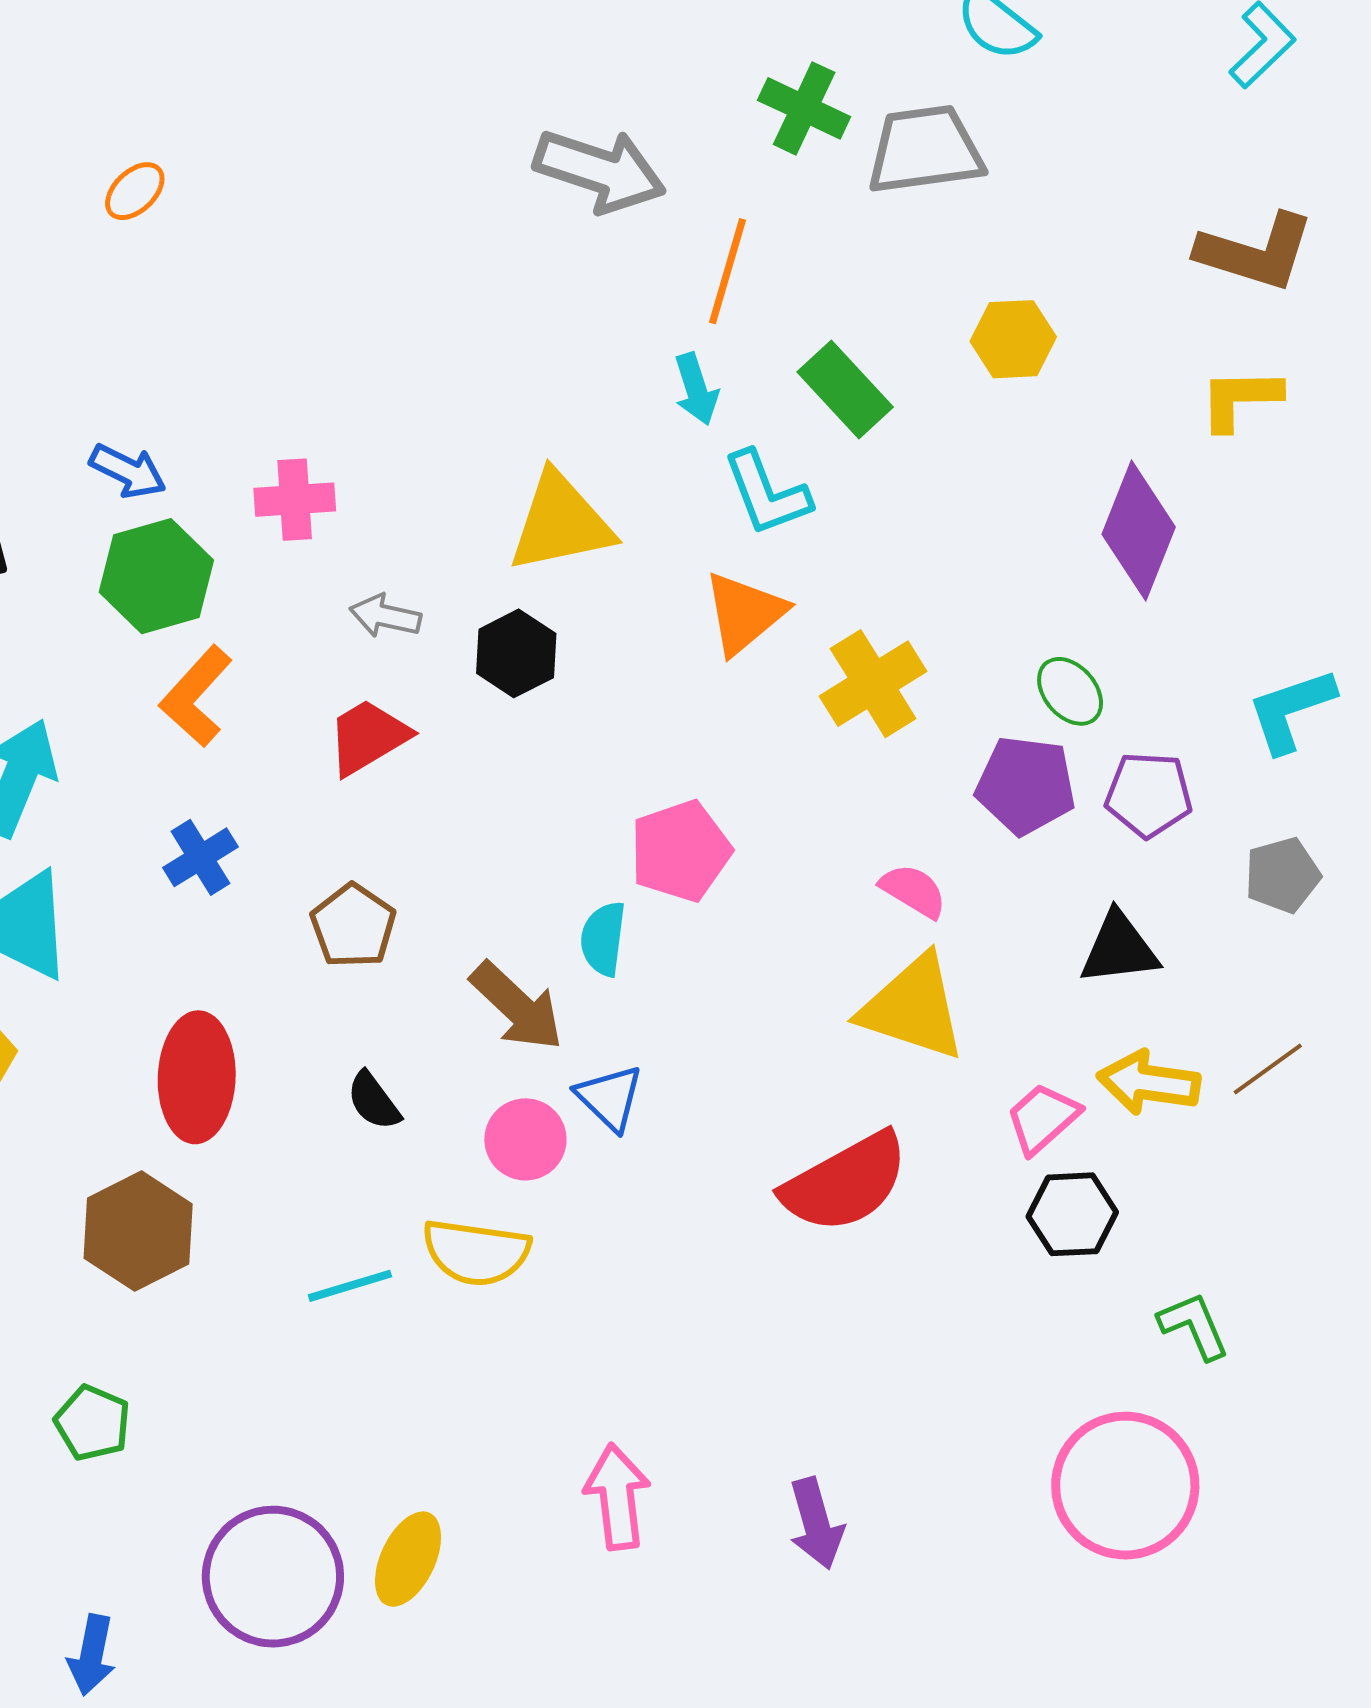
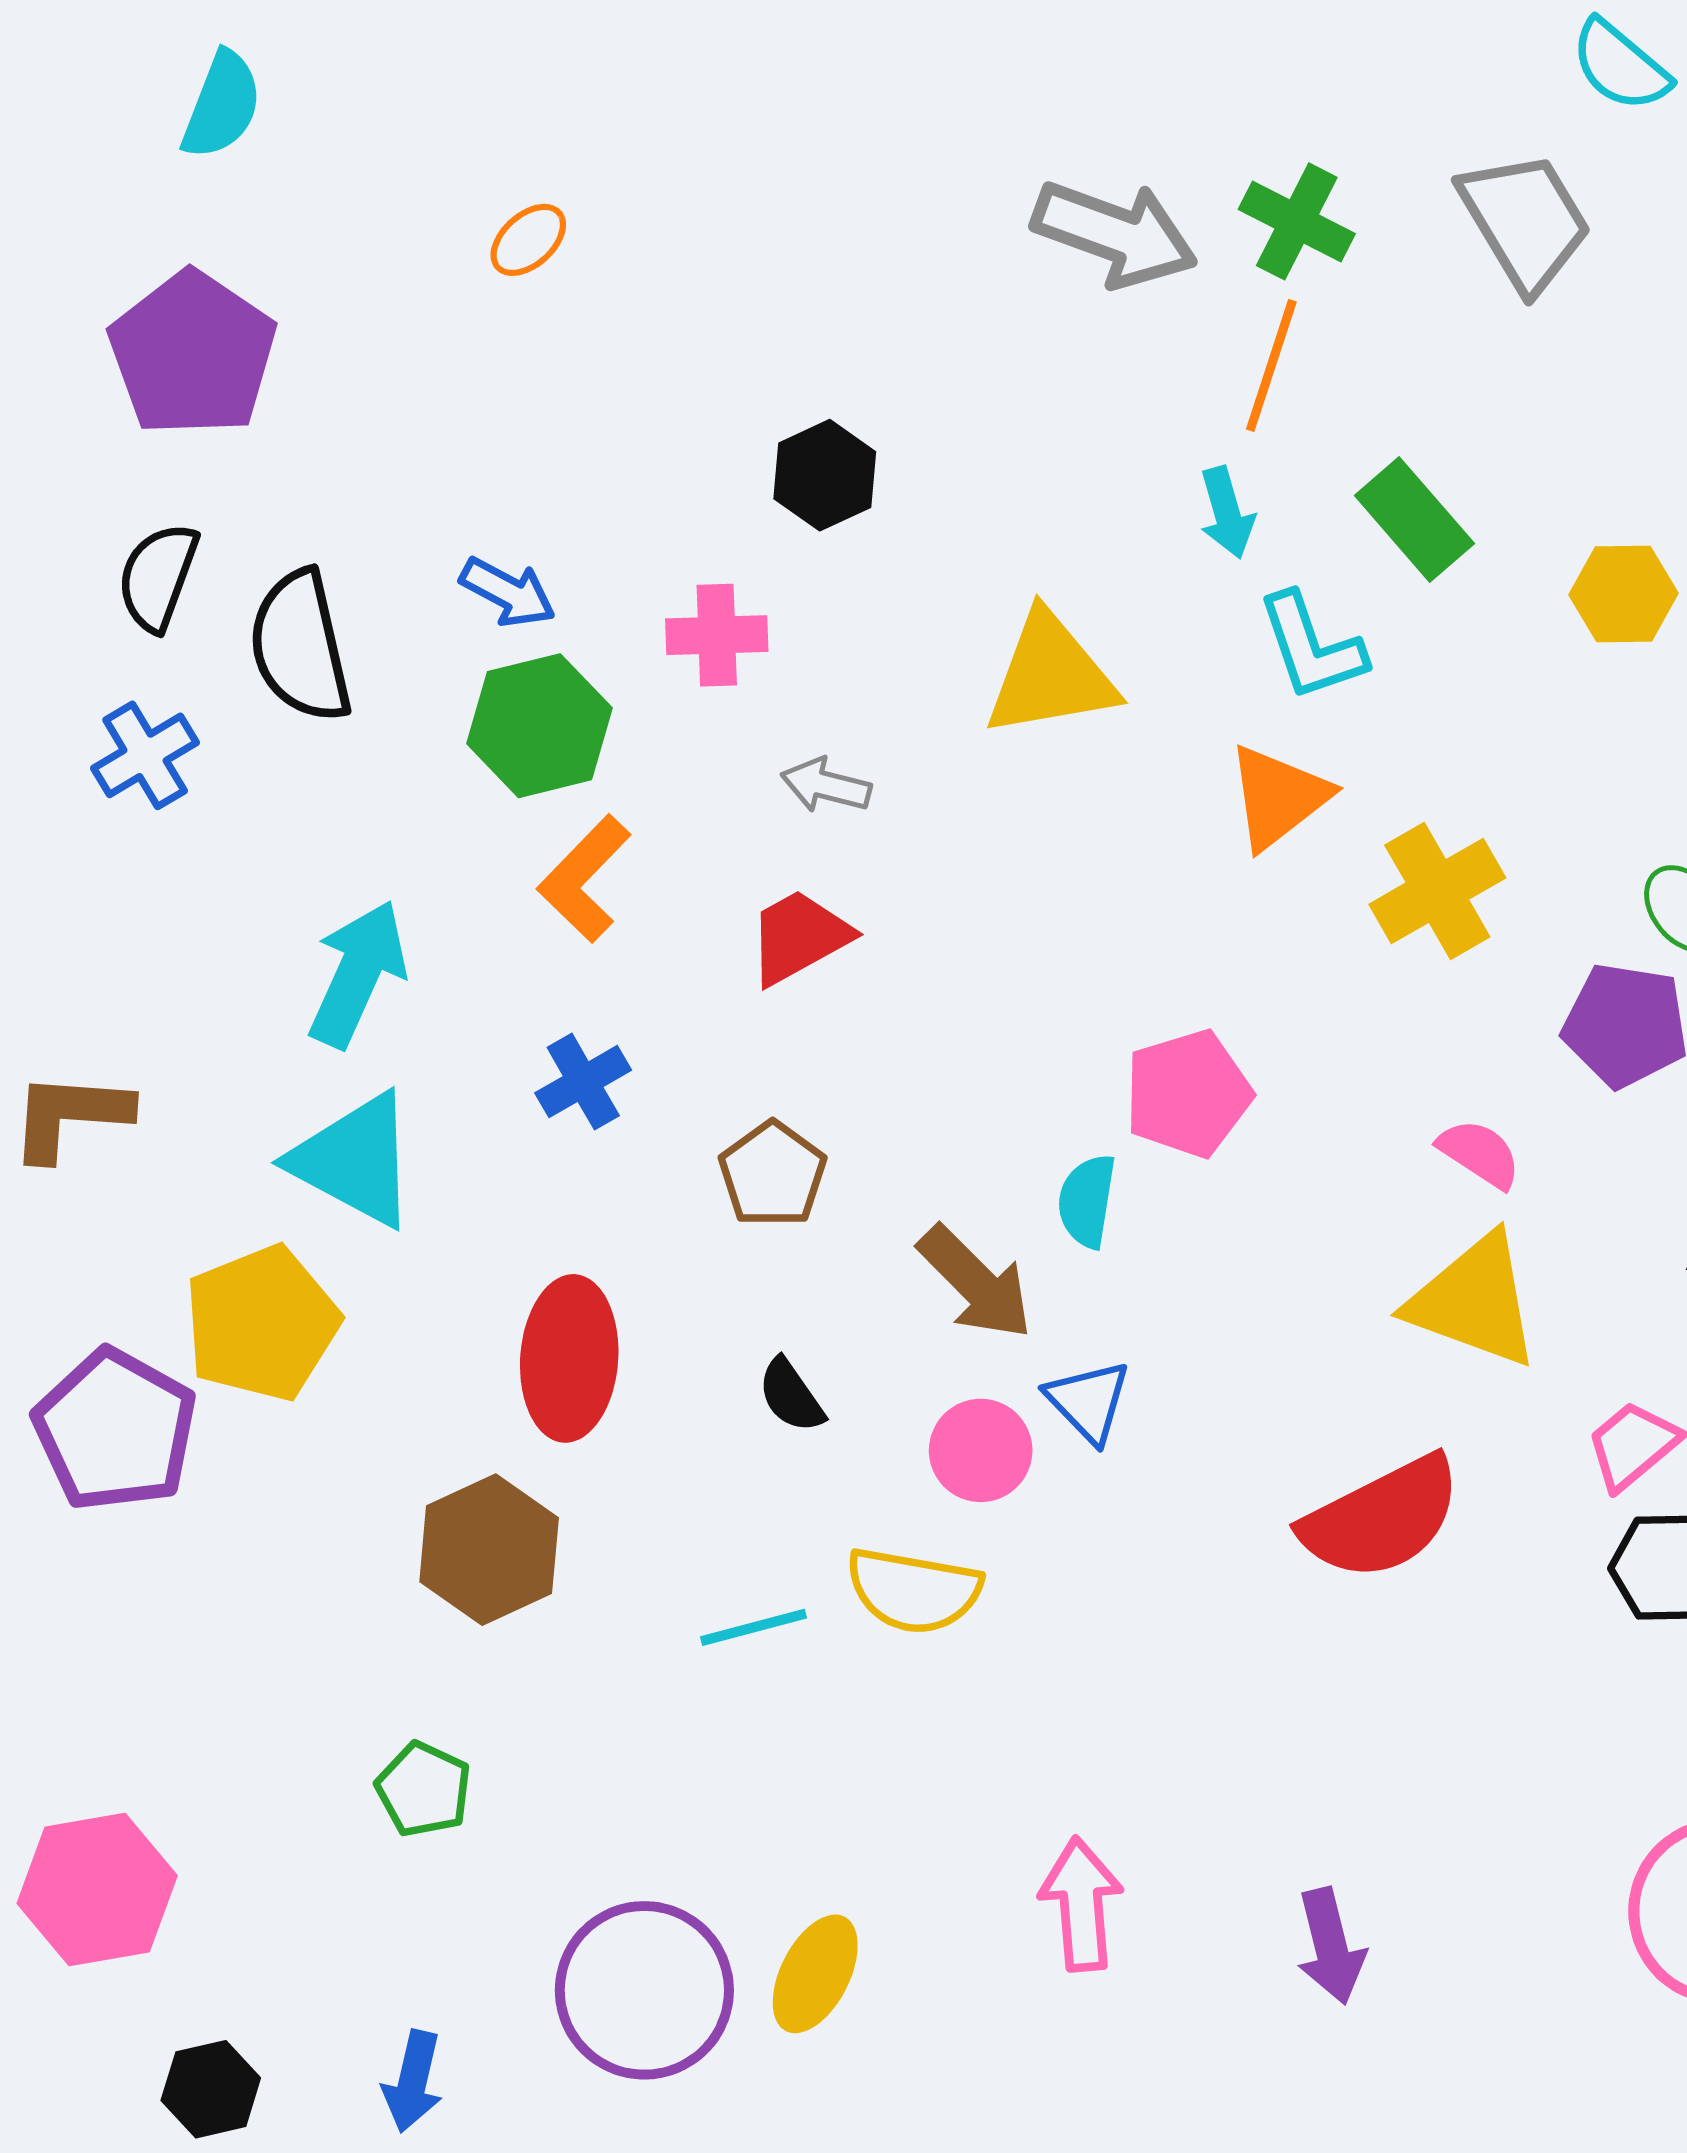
green cross: (804, 108) -> (1297, 221), moved
gray trapezoid: (925, 150) -> (1525, 221), turned 65
yellow hexagon: (1013, 339) -> (1623, 594), moved
black hexagon: (516, 653) -> (825, 475), moved

